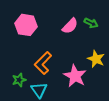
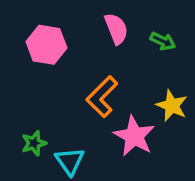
pink semicircle: (70, 26) -> (116, 29), moved, turned -66
orange L-shape: (43, 63) -> (102, 97), moved

